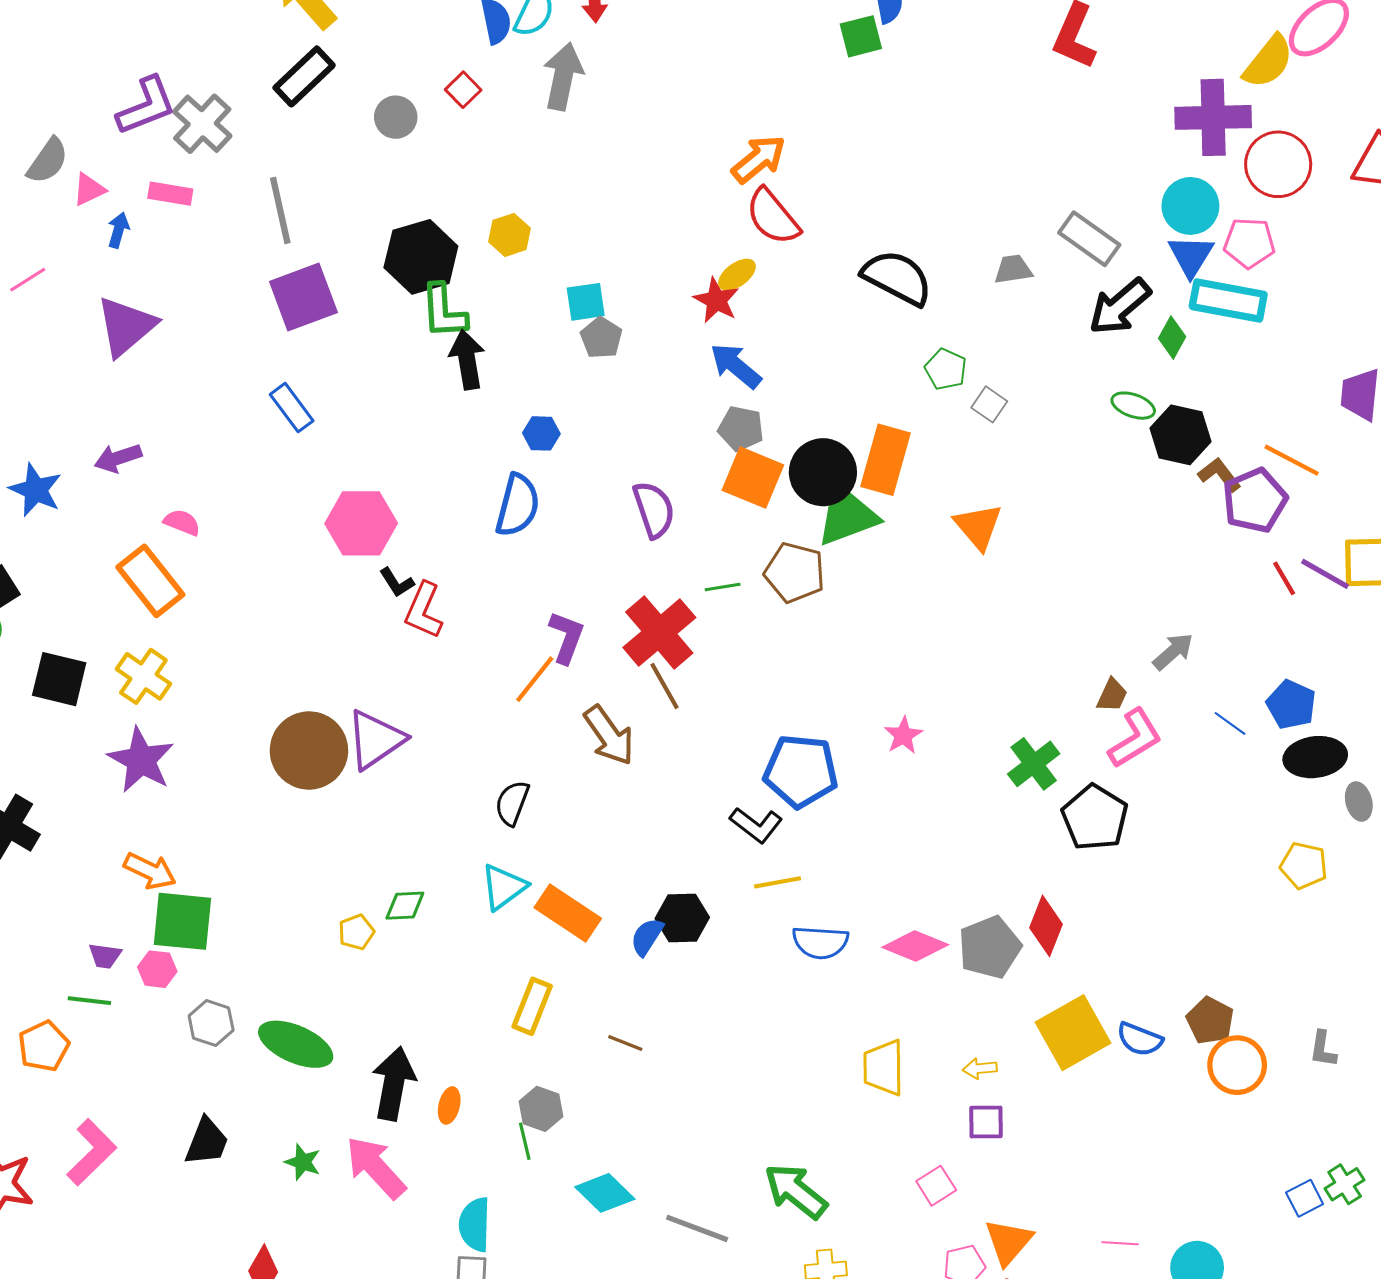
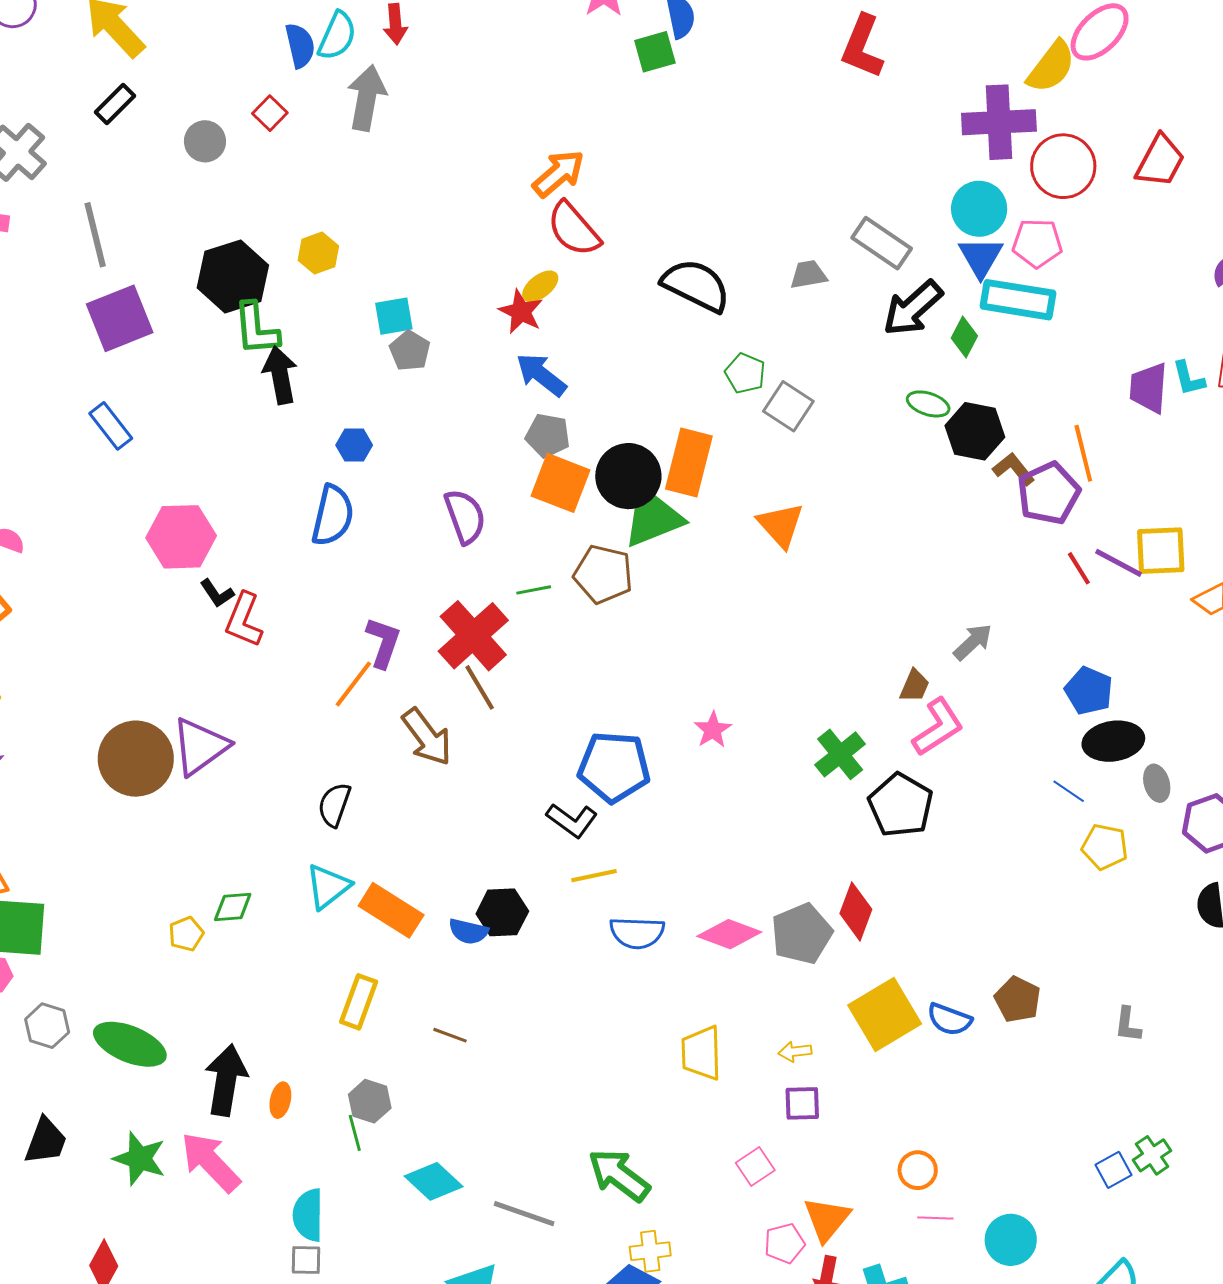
black rectangle: (304, 76) -> (115, 104), size x0.7
gray square: (989, 404) -> (788, 406), size x1.4
orange line: (1292, 460) -> (1083, 453), turned 50
blue line: (1230, 723) -> (1069, 791), moved
blue semicircle: (647, 937) -> (468, 931), turned -108
orange circle: (1237, 1065) -> (918, 1170), moved, size x0.7
green star: (303, 1162) -> (140, 1159), size x1.5

